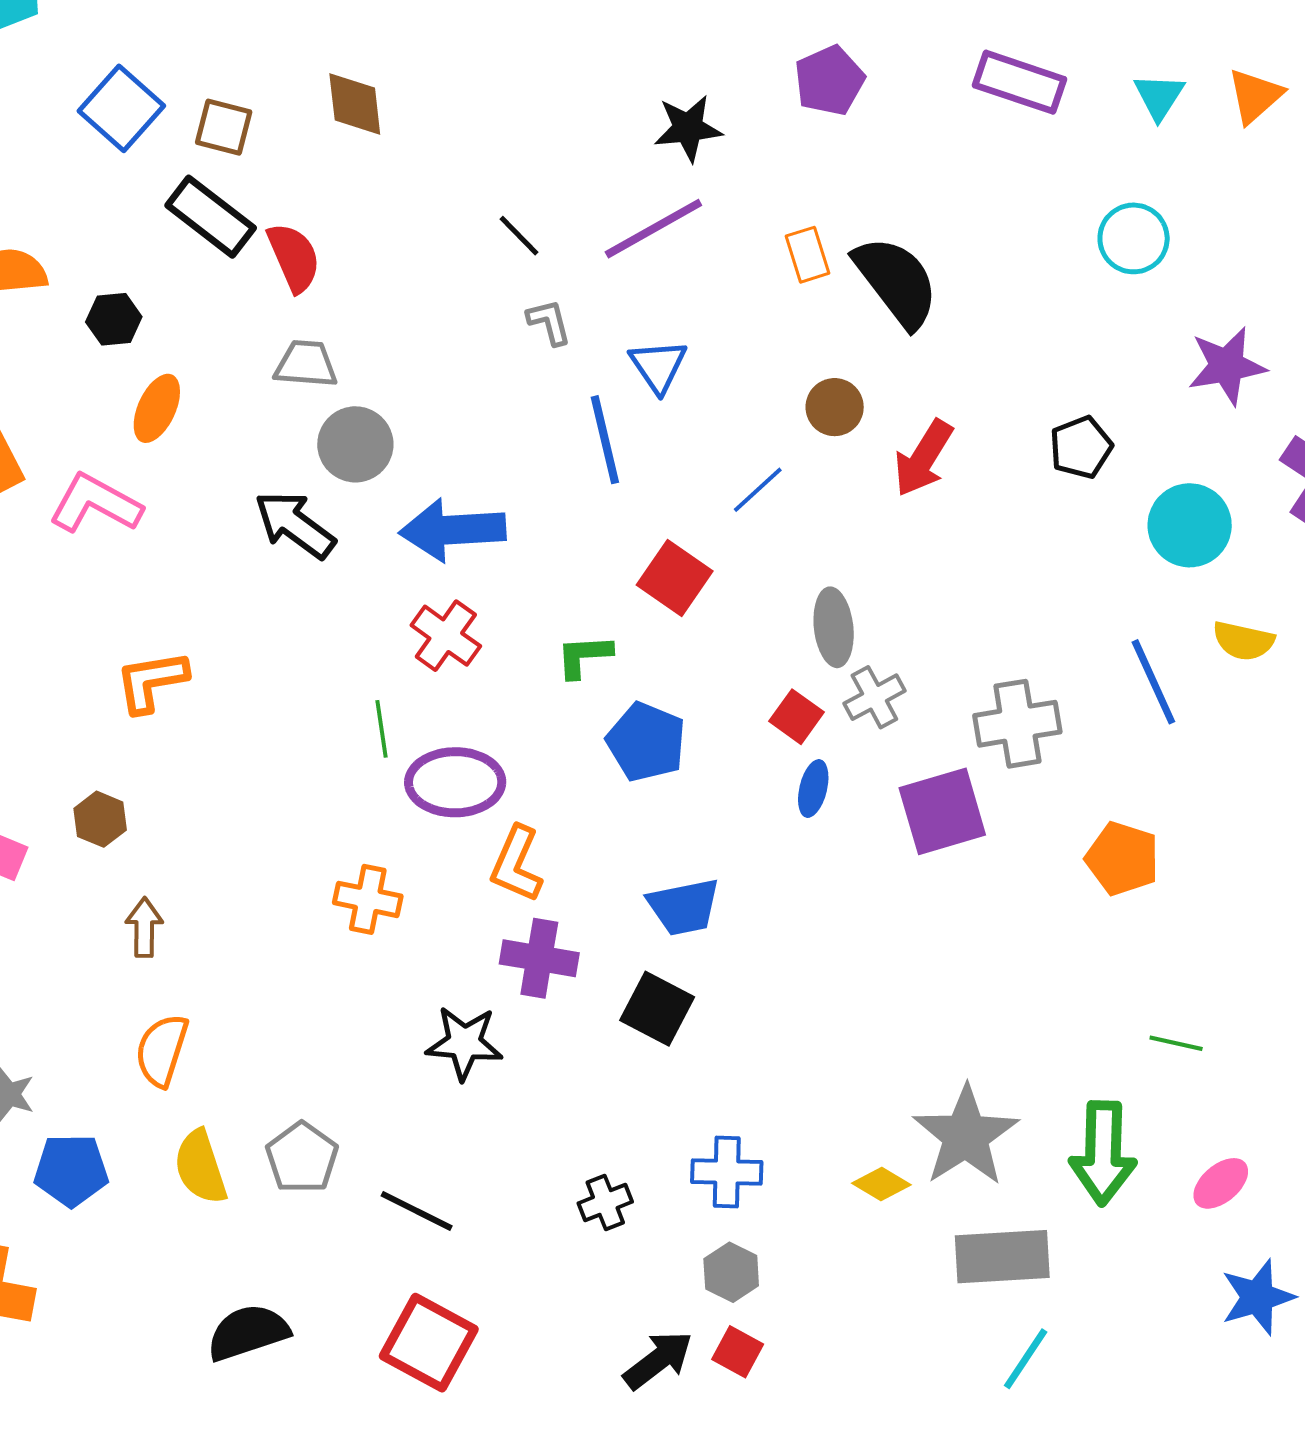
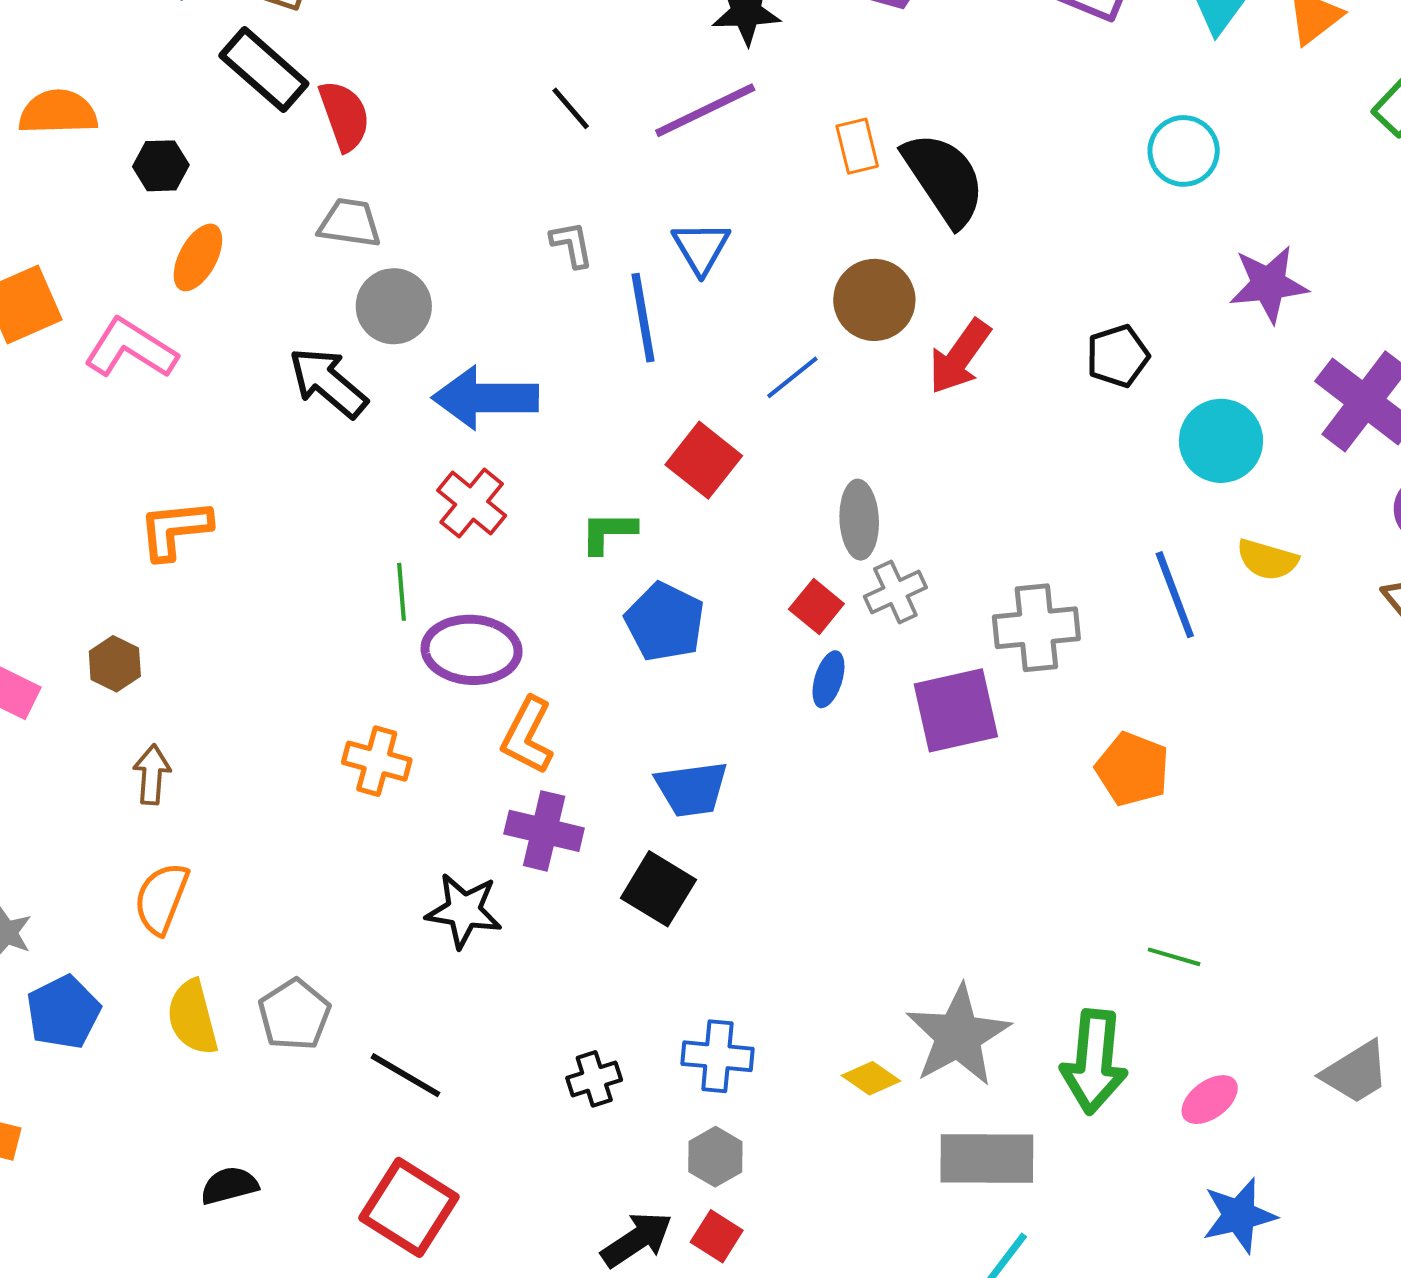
gray L-shape: (549, 322) -> (572, 244), moved
brown circle: (835, 407) -> (874, 300), size x1.4
blue pentagon: (71, 1170) -> (63, 1012), turned -30
black semicircle: (248, 1332) -> (229, 1186), size x0.7

